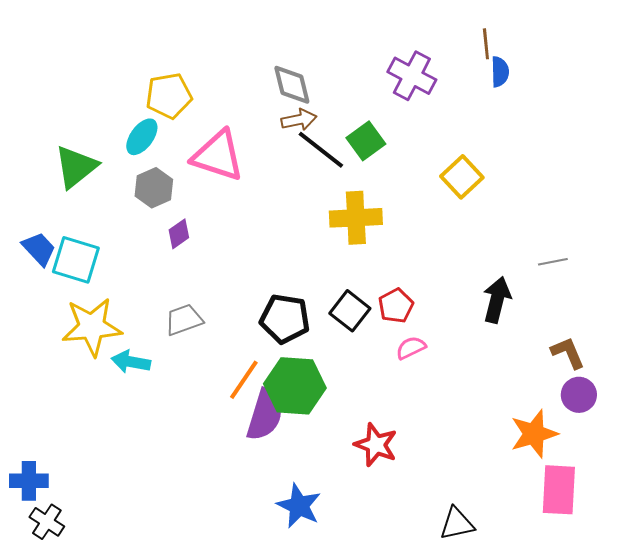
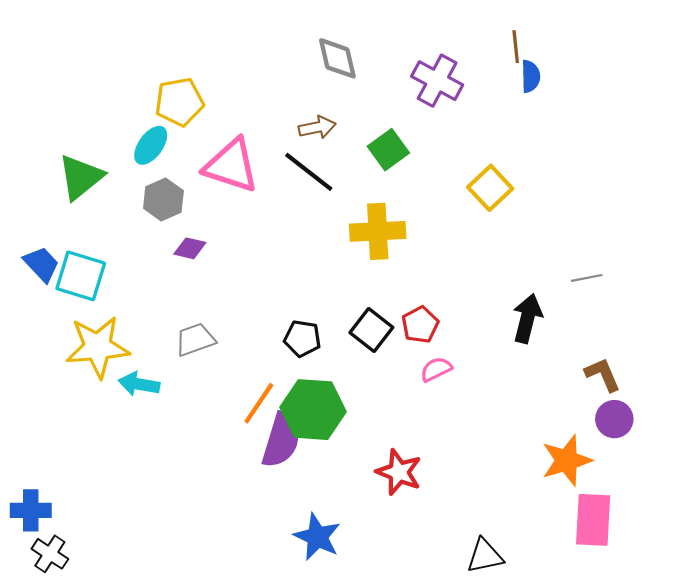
gray diamond: (292, 85) -> (337, 58), moved
black line: (321, 150) -> (309, 172), moved
purple diamond: (179, 234) -> (190, 248), turned 48
black pentagon: (285, 319) -> (302, 338), size x0.7

